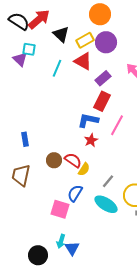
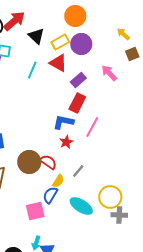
brown circle: (54, 160) -> (29, 162), size x1.5
yellow semicircle: (84, 169) -> (58, 181), moved
gray line: (108, 181) -> (78, 171), moved
pink square: (60, 209) -> (35, 211), turned -30

